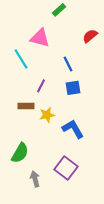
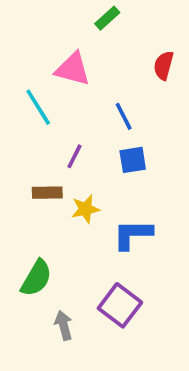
red semicircle: (90, 36) -> (164, 65), turned -35
blue L-shape: (73, 129) -> (133, 234), turned -60

